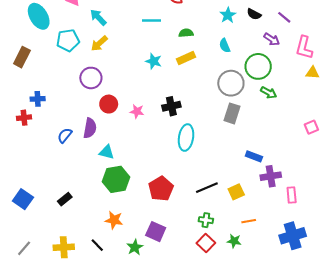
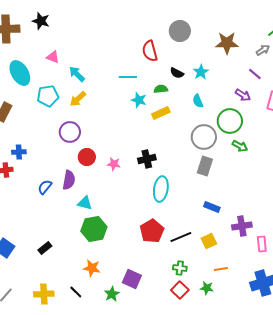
black semicircle: (254, 14) -> (177, 73), moved
cyan star: (154, 61) -> (139, 100), moved
blue rectangle: (254, 156) -> (212, 207), moved
red pentagon: (161, 189) -> (152, 231), moved

